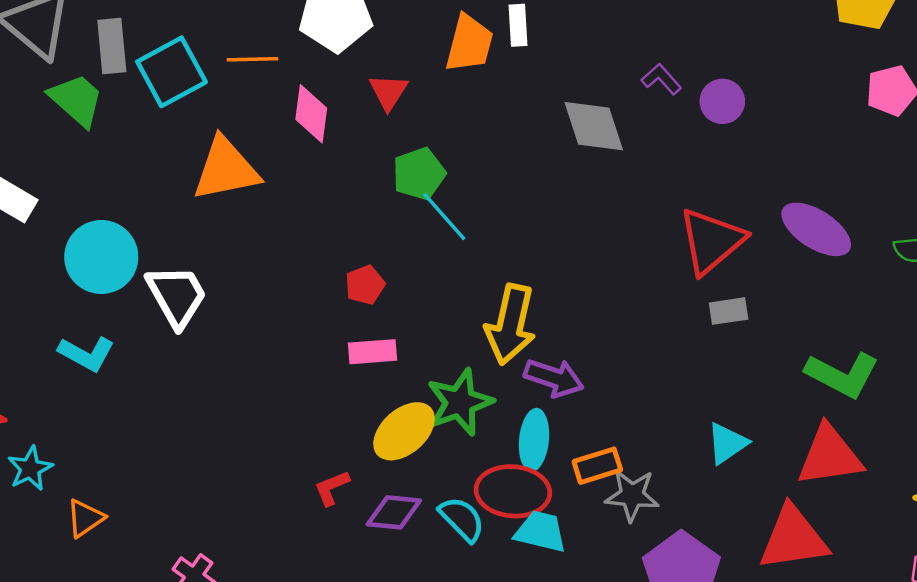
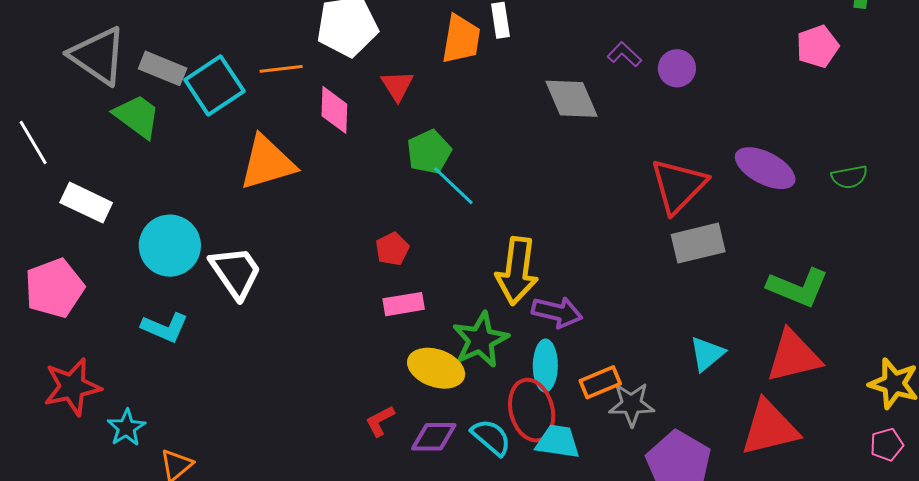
gray rectangle: (112, 46) -> (163, 68), turned -57
gray rectangle: (729, 311) -> (698, 243), size x1.6
yellow ellipse: (404, 431) -> (436, 368), turned 66
red ellipse: (513, 491) -> (532, 410), turned 76

